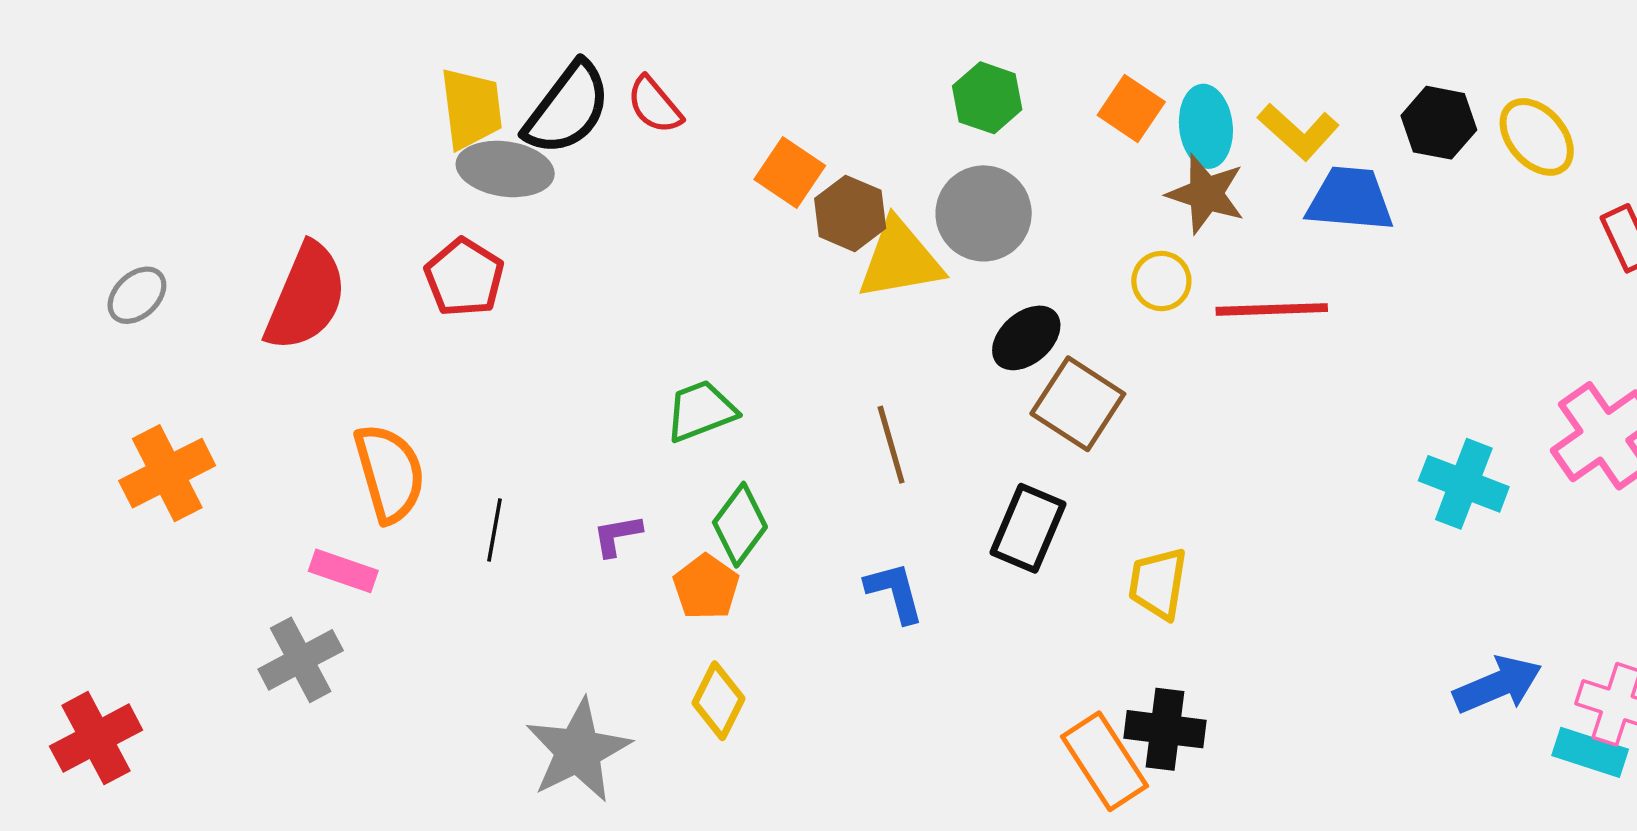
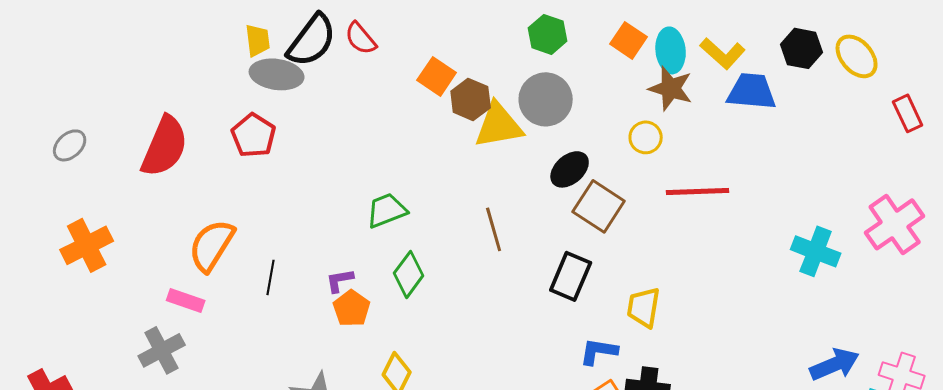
yellow trapezoid: (471, 108) -> (258, 40), size x0.7
red line: (1272, 309) -> (698, 191), moved
orange semicircle: (390, 473) -> (212, 245), turned -132
orange pentagon: (706, 587) -> (352, 308), moved
blue L-shape: (895, 592) -> (599, 351), moved, turned -66

